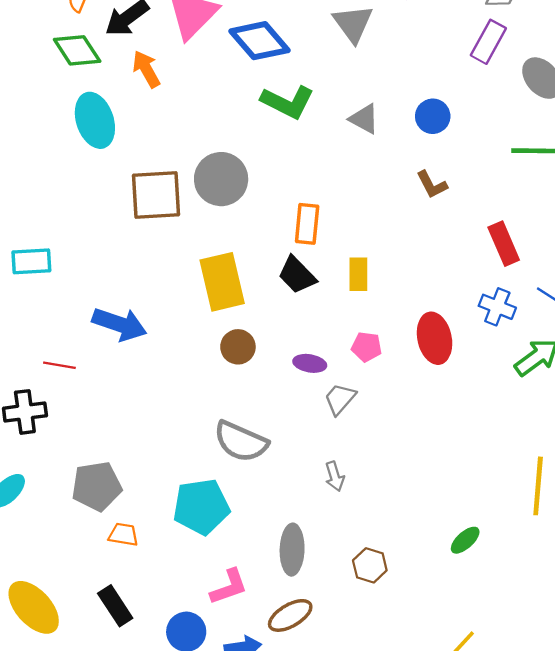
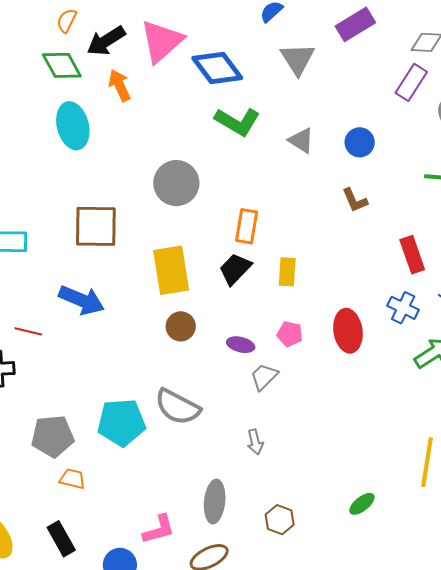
brown square: (156, 195) -> (96, 226), moved
black trapezoid: (297, 275) -> (235, 269), turned 84
cyan pentagon: (201, 507) -> (121, 423), moved

